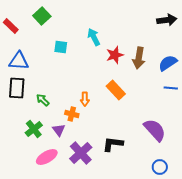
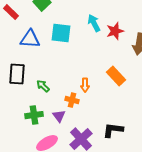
cyan square: (61, 47) -> (61, 33), size x1.5
red star: (115, 55) -> (115, 31), moved
blue triangle: (19, 61) -> (30, 39), moved
green cross: (34, 129) -> (34, 115), turned 30

